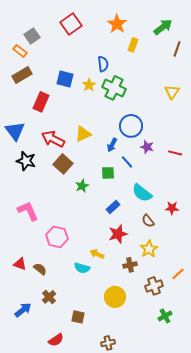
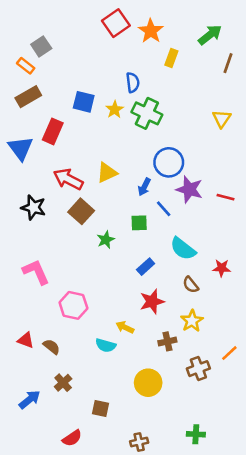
red square: (71, 24) -> (116, 23), moved
blue triangle: (15, 131) -> (21, 148), moved
purple star: (147, 147) -> (189, 189), size x1.5
green cross: (165, 316) -> (196, 434), moved, turned 32

